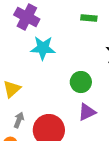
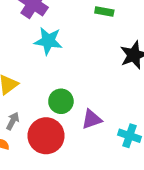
green circle: (81, 82) -> (61, 101), moved

